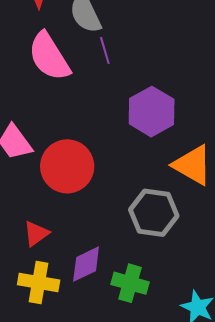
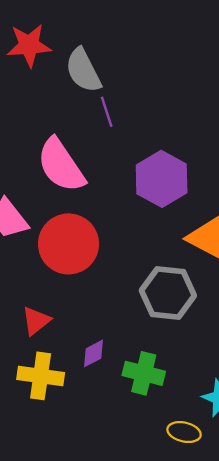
pink semicircle: (49, 57) -> (61, 165), moved
purple diamond: (86, 264) -> (94, 353), size x0.7

